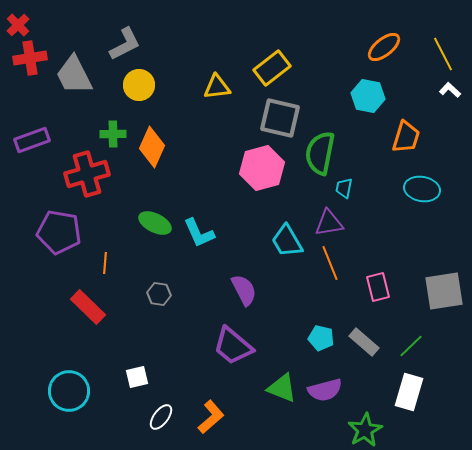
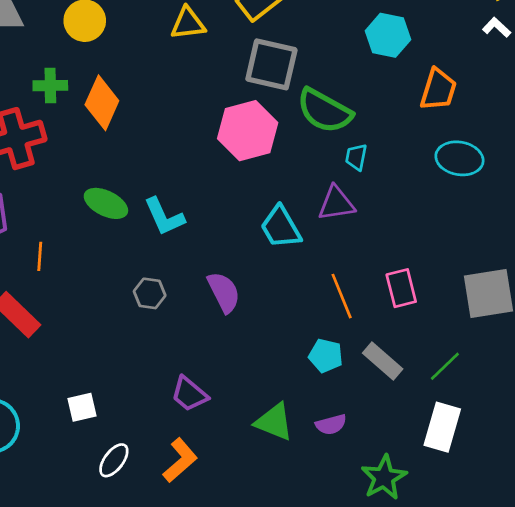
green semicircle: (320, 153) -> (324, 111), turned -72
orange line: (330, 263) -> (342, 296), moved
gray hexagon: (159, 294) -> (150, 293), moved
purple trapezoid: (233, 346) -> (189, 394), moved, size x0.7
purple semicircle: (325, 390) -> (331, 425), size x0.7

